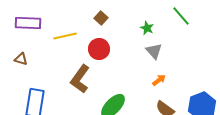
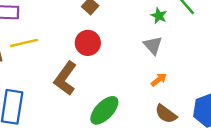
green star: (147, 28) -> (159, 16), moved
yellow line: (65, 36) -> (24, 43), moved

